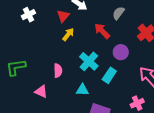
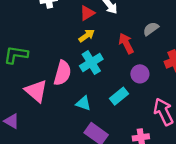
cyan cross: (89, 61) -> (91, 63), moved
pink semicircle: (58, 71) -> (62, 73), size x1.5
pink triangle: (41, 92) -> (36, 91), size x1.5

